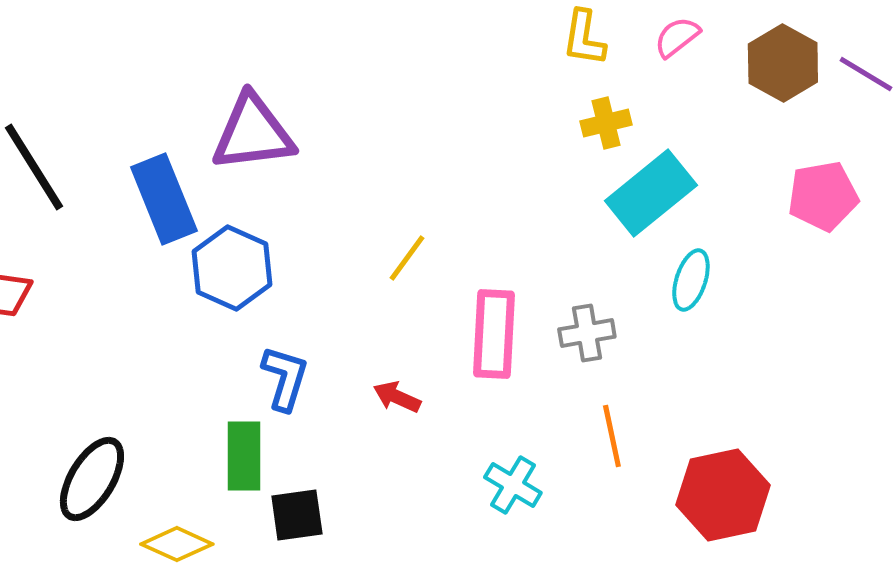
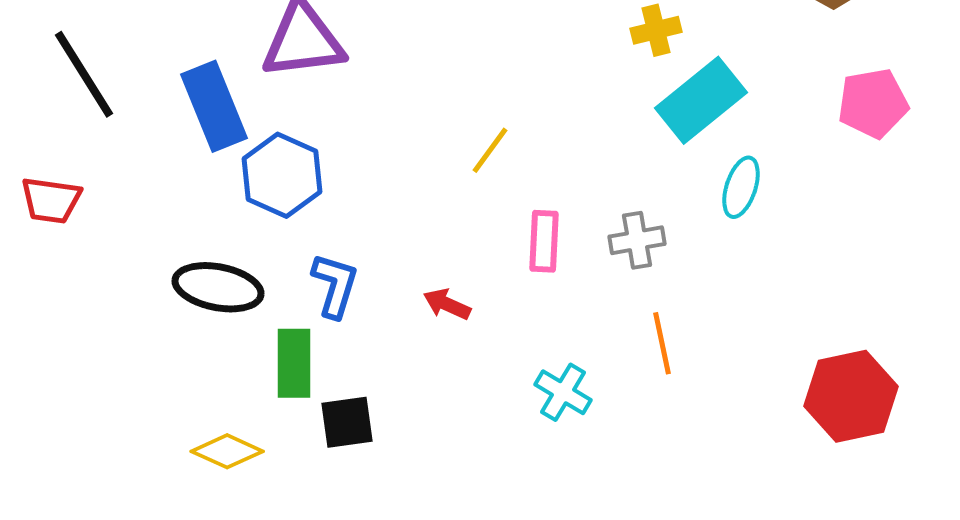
yellow line: (407, 258) -> (490, 150), moved
pink rectangle: (494, 334) -> (544, 241), size x0.7
black ellipse: (92, 479) -> (218, 287), moved, turned 70
red hexagon: (723, 495) -> (851, 396), moved

